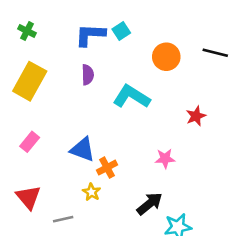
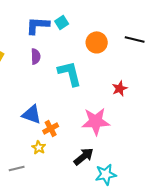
cyan L-shape: (131, 97) -> (70, 73), turned 44
pink star: (165, 159) -> (96, 121), size x1.8

